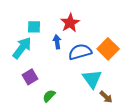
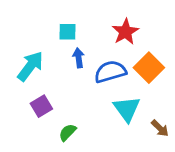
red star: (70, 23) -> (125, 32), moved
cyan square: (34, 27) -> (68, 32), moved
brown arrow: (106, 97) -> (160, 128), moved

